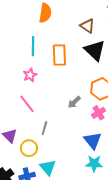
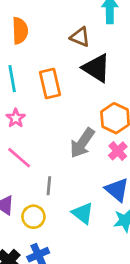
gray arrow: (74, 102) -> (82, 143), size x1.6
cyan triangle: (48, 167) -> (83, 213), moved

